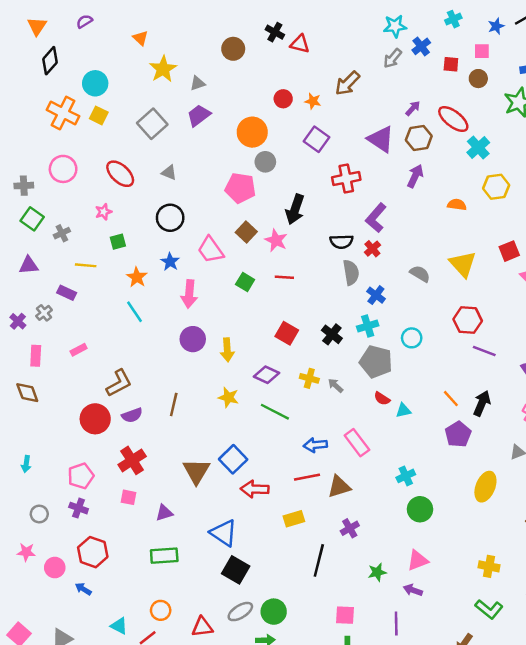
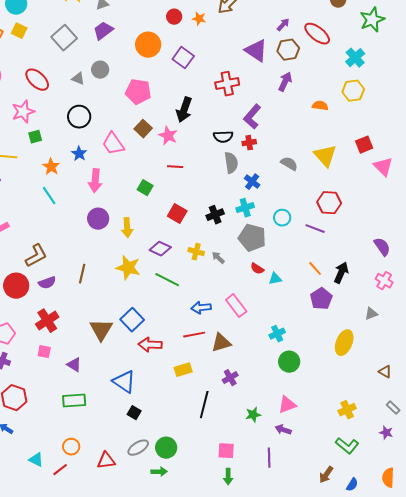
purple square: (316, 139) -> (183, 58), moved
cyan cross: (478, 148) -> (355, 58), moved
gray circle: (265, 162) -> (100, 70), moved
pink star: (104, 212) -> (23, 112), size x1.6
red cross: (372, 249) -> (249, 143), turned 32
green square: (245, 282) -> (145, 188), moved
black cross: (332, 334) -> (215, 215), turned 30
purple line: (484, 351) -> (315, 229), moved
yellow star: (228, 397) -> (128, 268), size x1.4
purple triangle: (164, 513) -> (74, 365), turned 49
yellow cross: (489, 566) -> (347, 410), turned -36
black square: (236, 570) -> (134, 413), size x0.6

